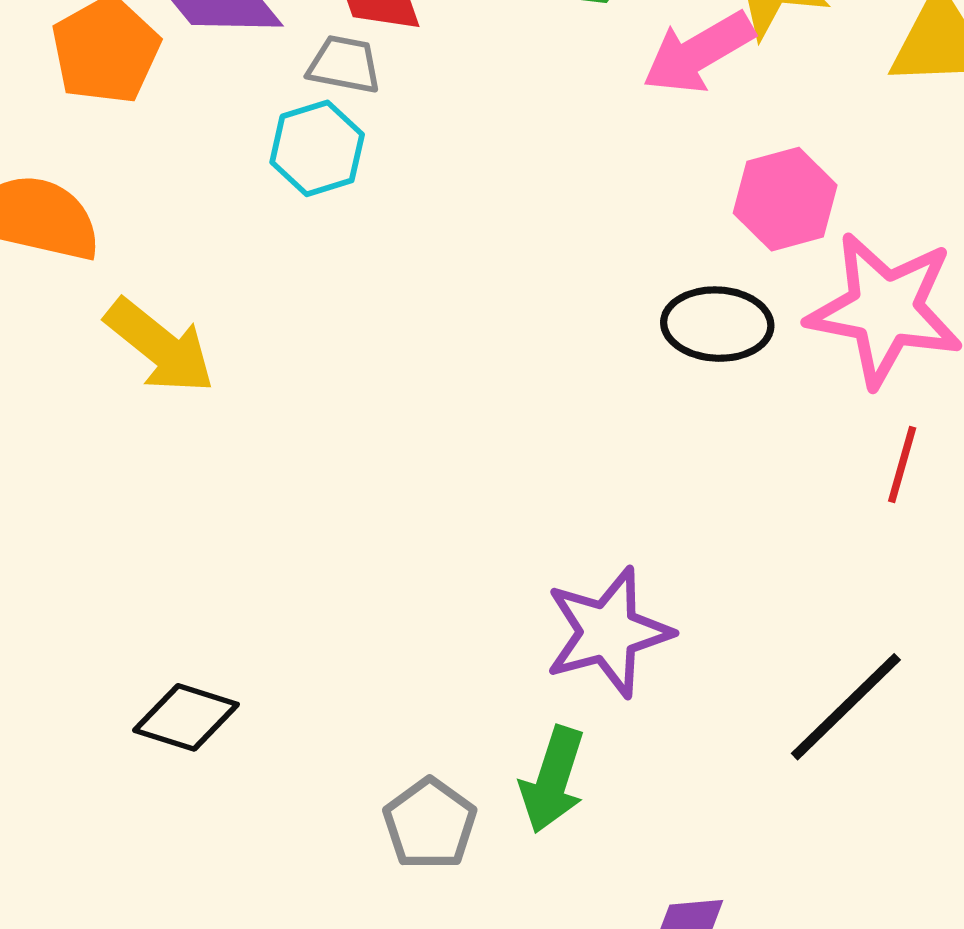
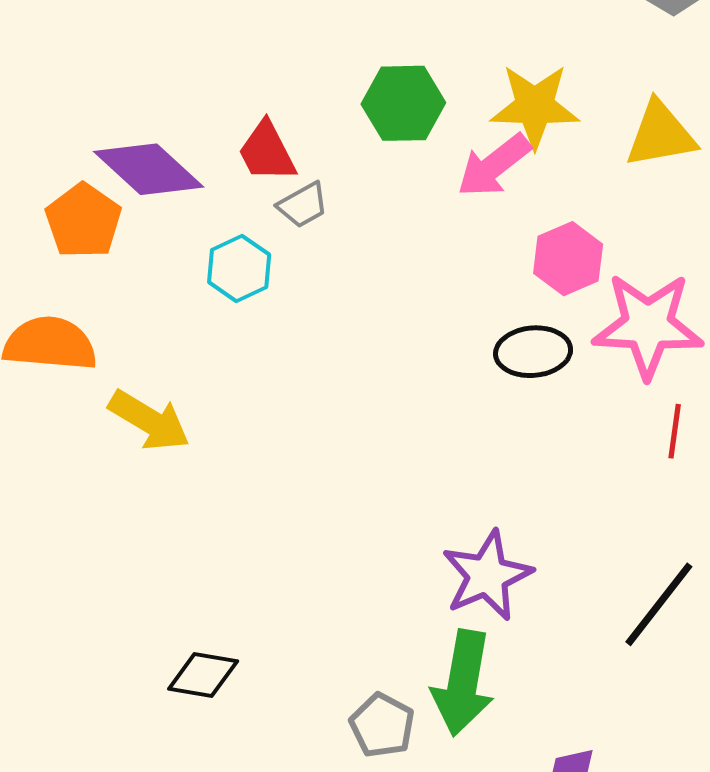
gray trapezoid: (344, 64) -> (303, 205), moved, turned 148
green arrow: (553, 780) -> (463, 683), size x1.4

